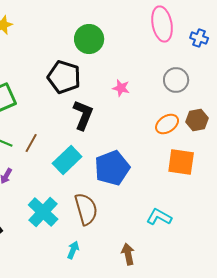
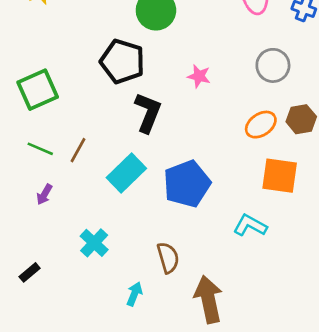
brown semicircle: (86, 209) -> (168, 258), moved, size x0.7
cyan cross: (43, 212) -> (94, 243), size x0.7
cyan L-shape: (159, 217) -> (250, 225), moved
brown arrow: (128, 254) -> (208, 299), size x1.6

